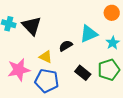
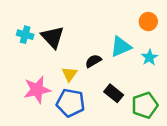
yellow triangle: (46, 57) -> (69, 74), turned 40
green pentagon: (109, 70) -> (145, 105), moved

